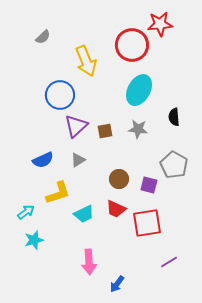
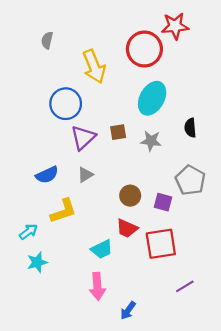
gray semicircle: (43, 37) -> (47, 40), turned 147
brown square: (105, 131) -> (118, 132), moved
cyan trapezoid: (84, 214) -> (102, 249), moved

